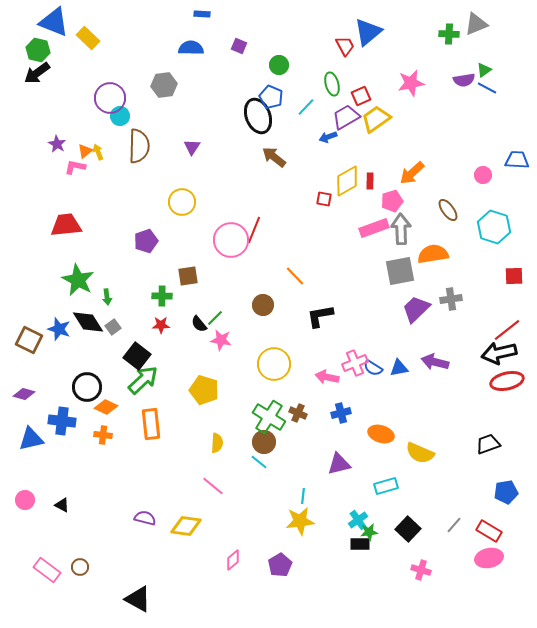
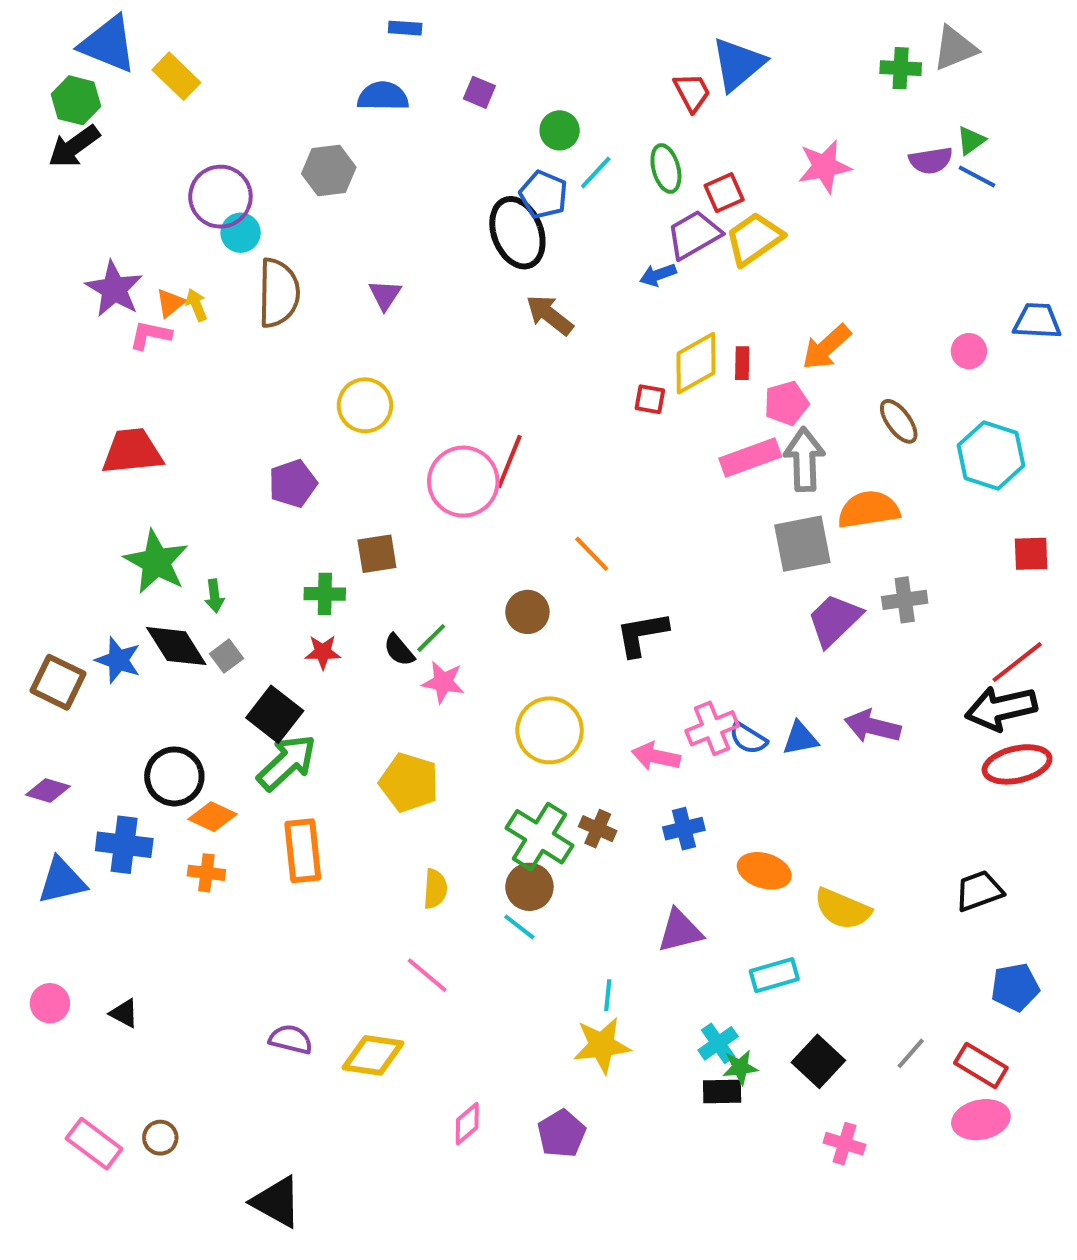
cyan line: (306, 107) -> (596, 173), moved
purple star: (57, 144) -> (114, 289), size x1.6

